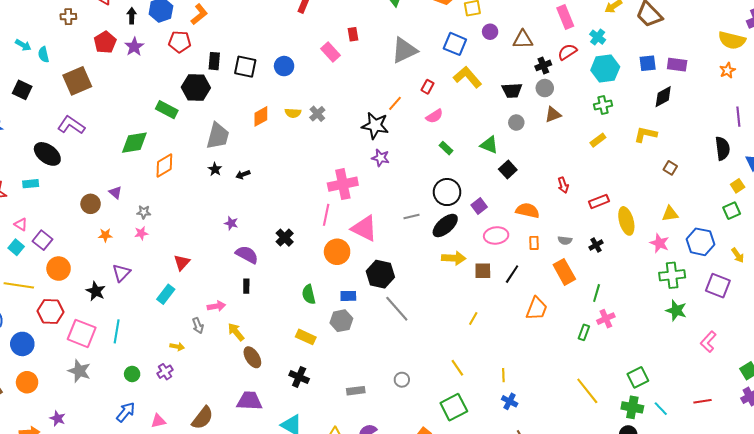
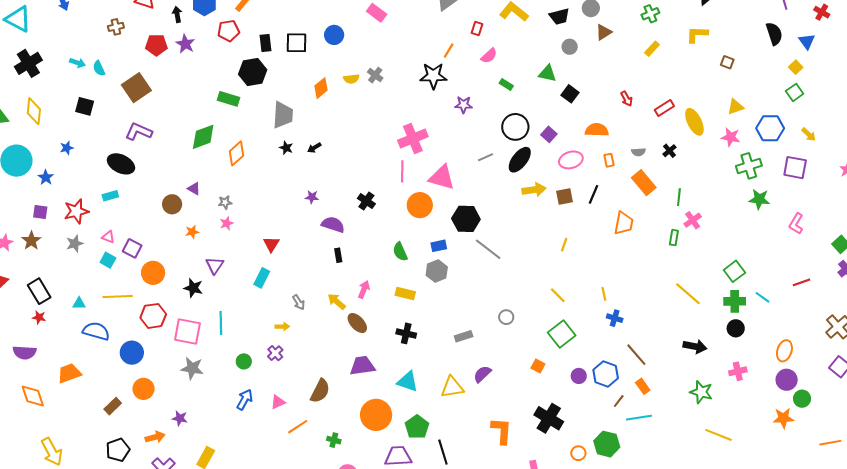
red pentagon: (105, 42) -> (156, 45), turned -30
purple star: (381, 158) -> (464, 105), moved
pink arrow: (216, 306) -> (364, 289), moved, turned -48

